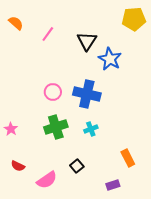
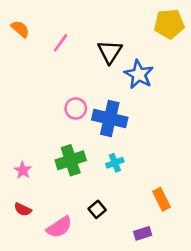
pink circle: (53, 92) -> (76, 108), moved
pink star: (11, 129) -> (23, 170), moved

